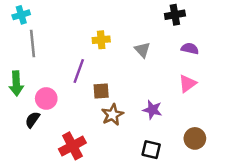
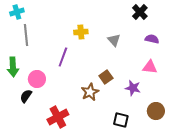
black cross: (175, 15) -> (140, 12), turned -35
pink triangle: (187, 84) -> (150, 67), turned 42
brown square: (101, 91) -> (106, 77), moved, turned -32
purple star: (152, 110) -> (133, 88), moved

